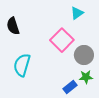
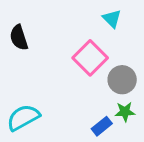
cyan triangle: (77, 13) -> (112, 19), turned -40
cyan semicircle: (22, 65) -> (23, 118), moved, turned 45

